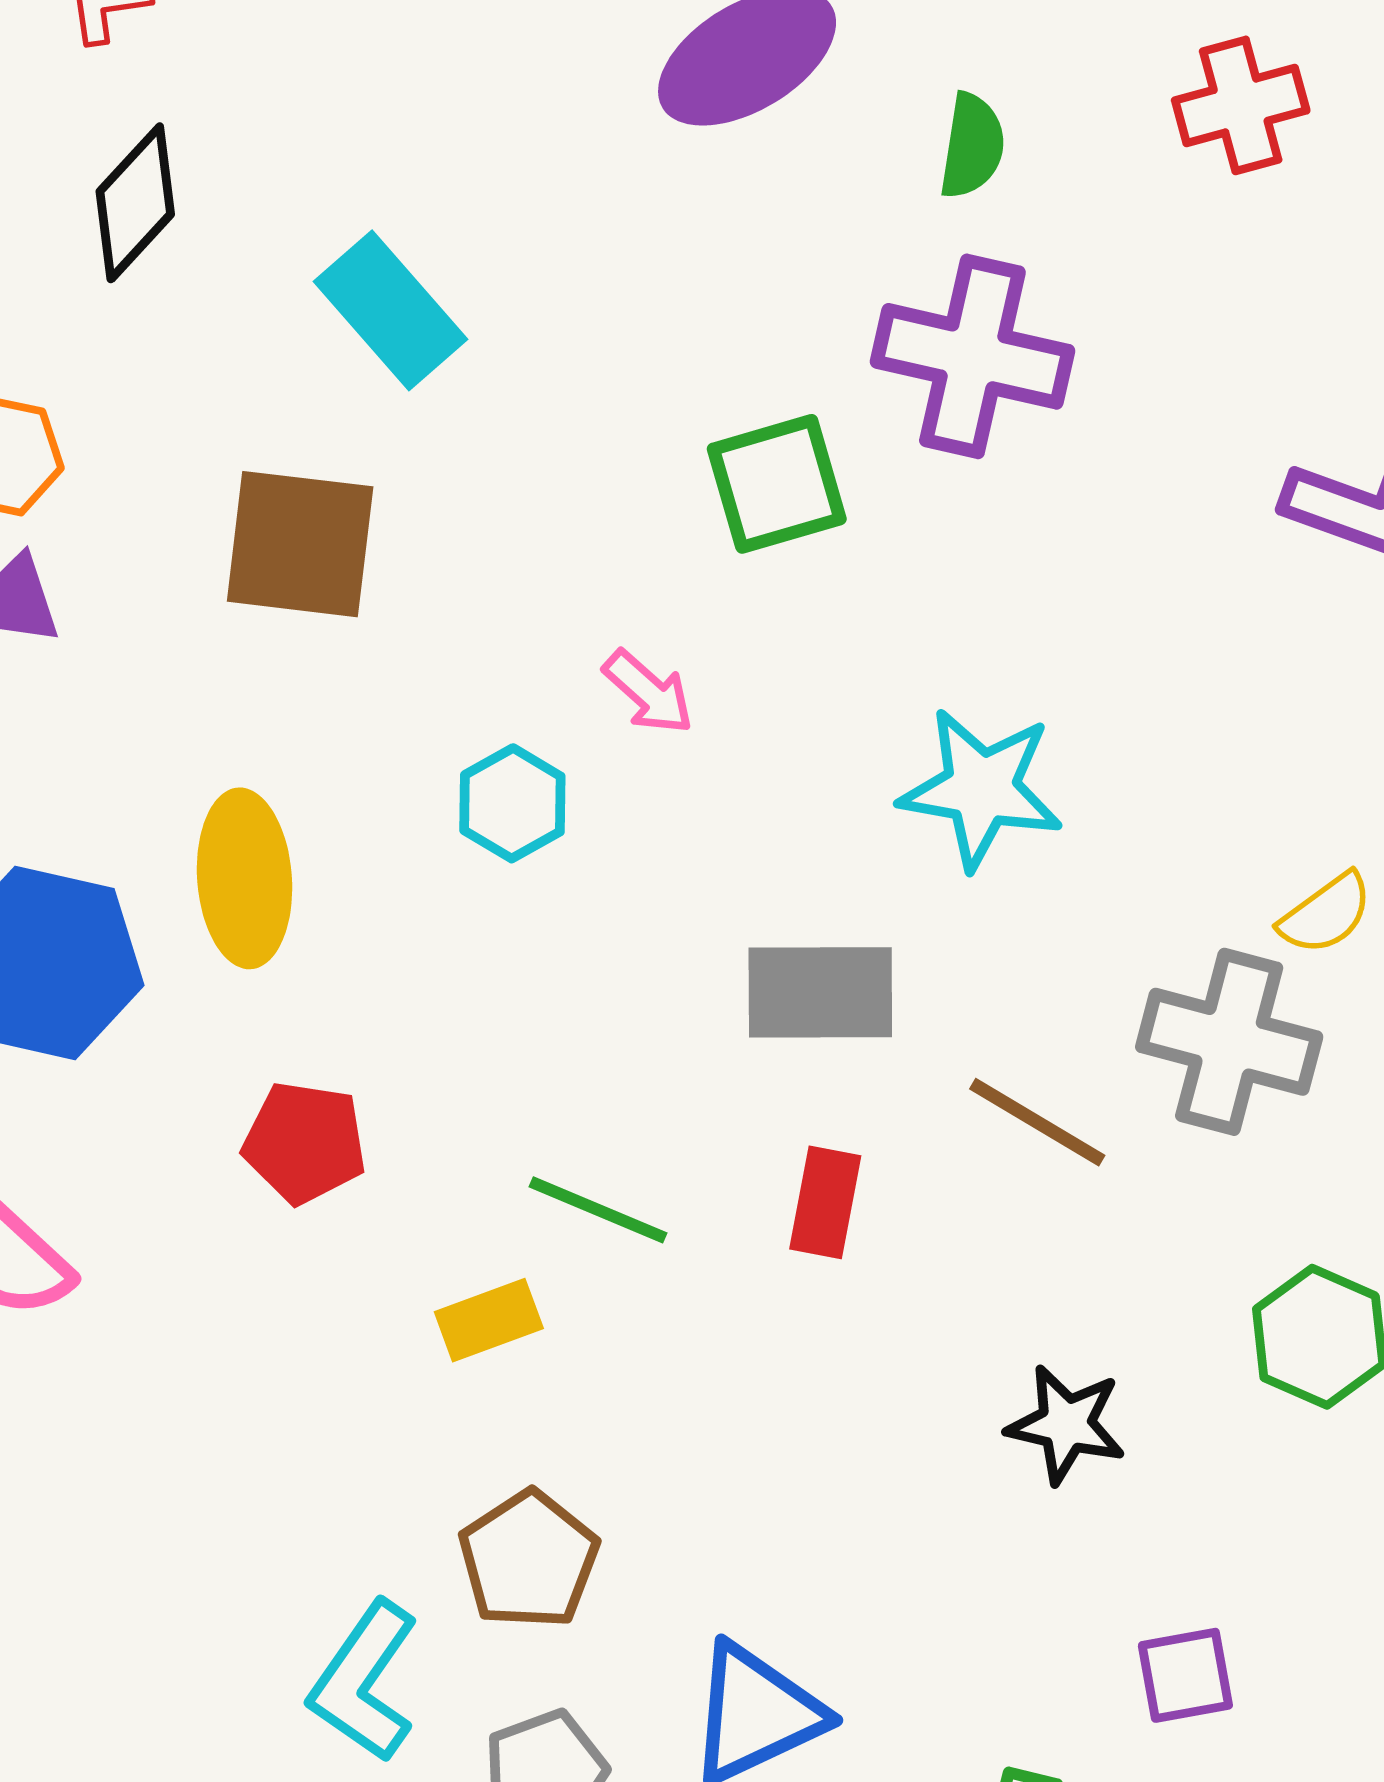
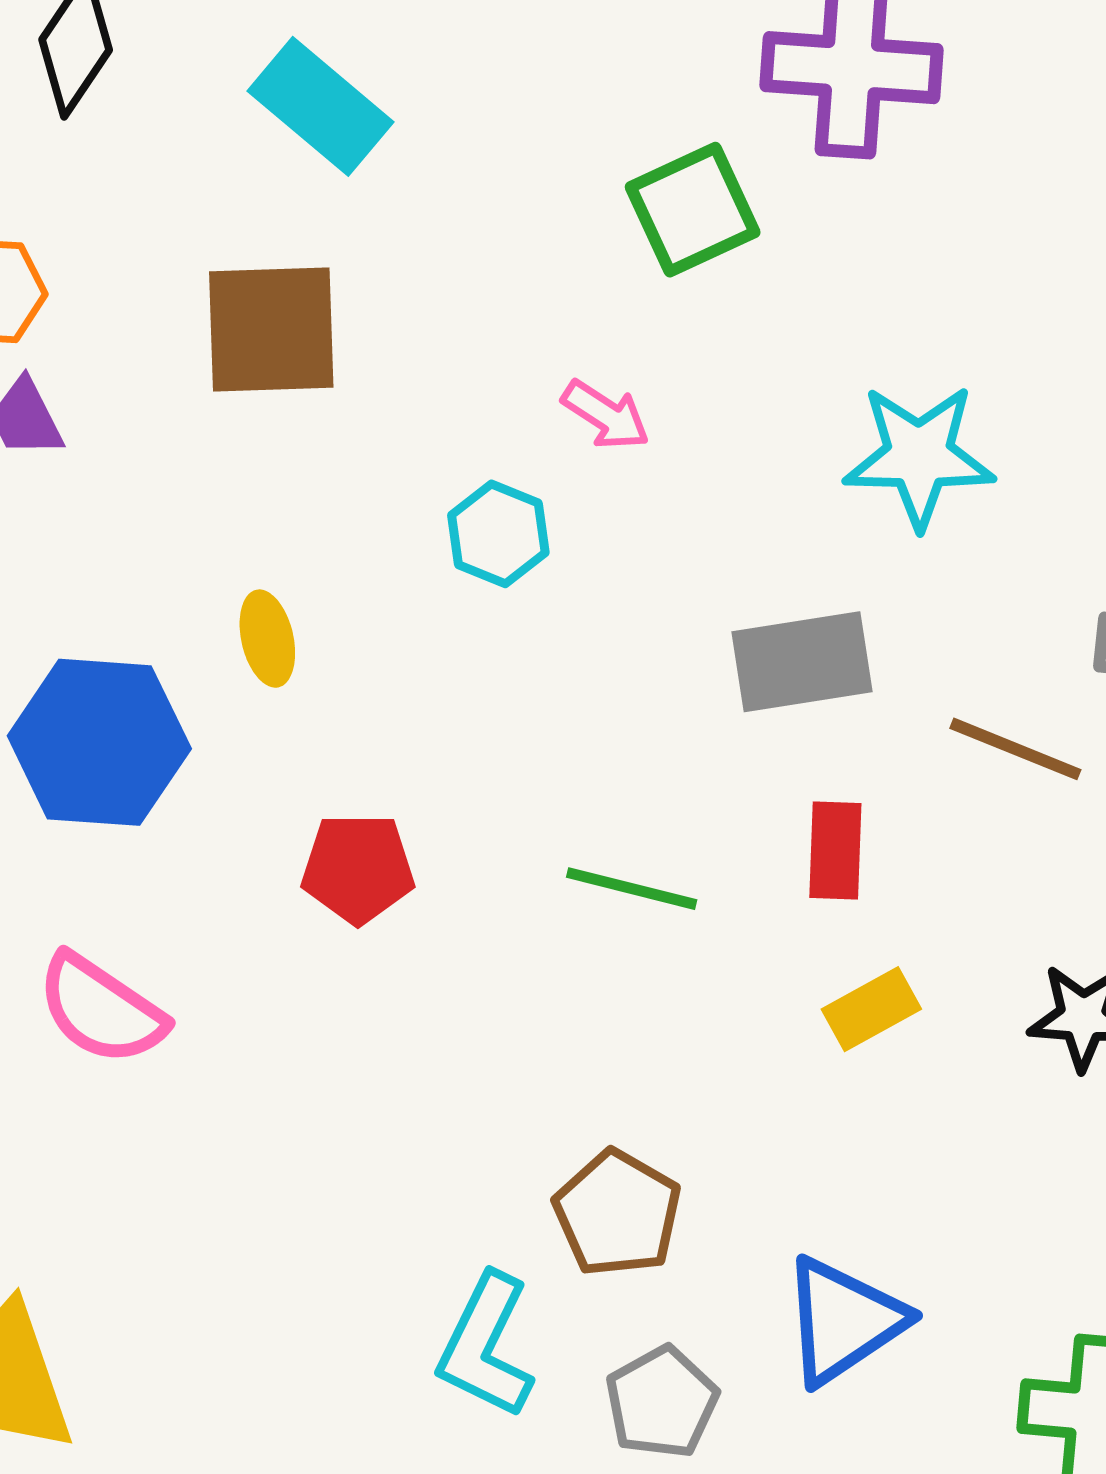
yellow ellipse: (245, 878) -> (267, 639), size x0.6
yellow rectangle: (489, 1320) -> (871, 1009), moved

